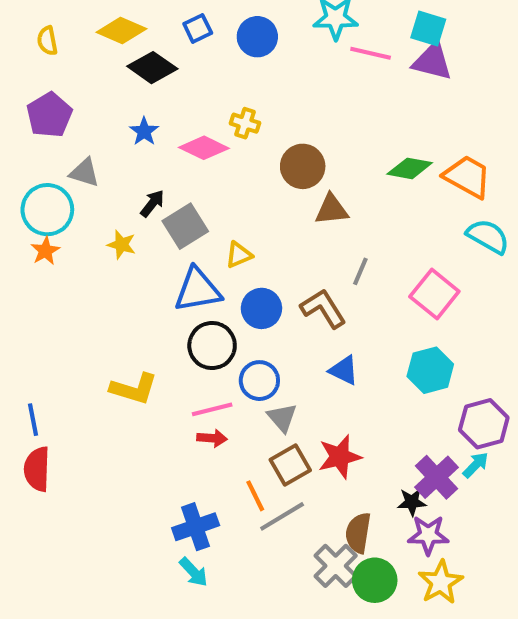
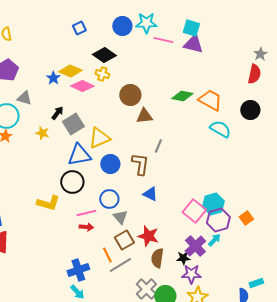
yellow diamond: (121, 30) -> (70, 71), moved
blue circle: (257, 37) -> (122, 26), moved
black diamond: (152, 68) -> (104, 55), moved
yellow triangle: (239, 255) -> (99, 138), size x1.6
pink square: (434, 294) -> (194, 211), moved
brown L-shape: (323, 308) -> (140, 164), turned 40
black circle: (212, 346) -> (72, 182), moved
cyan hexagon: (430, 370) -> (213, 204), moved
red star: (340, 457) -> (148, 236), turned 30
brown semicircle: (358, 533) -> (157, 258), moved

